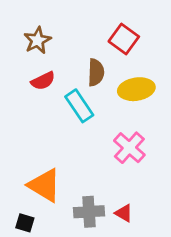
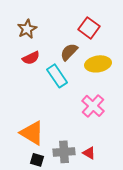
brown semicircle: (96, 72) -> (69, 52), turned -138
black square: (25, 223) -> (37, 160), moved

